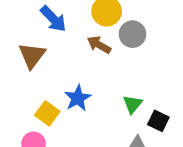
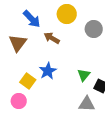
gray circle: (133, 34) -> (94, 29), moved
brown arrow: (99, 45) -> (52, 38), moved

